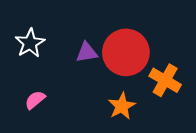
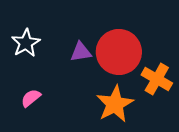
orange star: (122, 106) -> (115, 104), size x1.4

